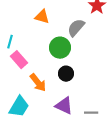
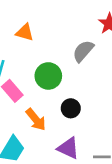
orange triangle: (42, 17) -> (25, 32), moved
green circle: (60, 48) -> (48, 76), moved

